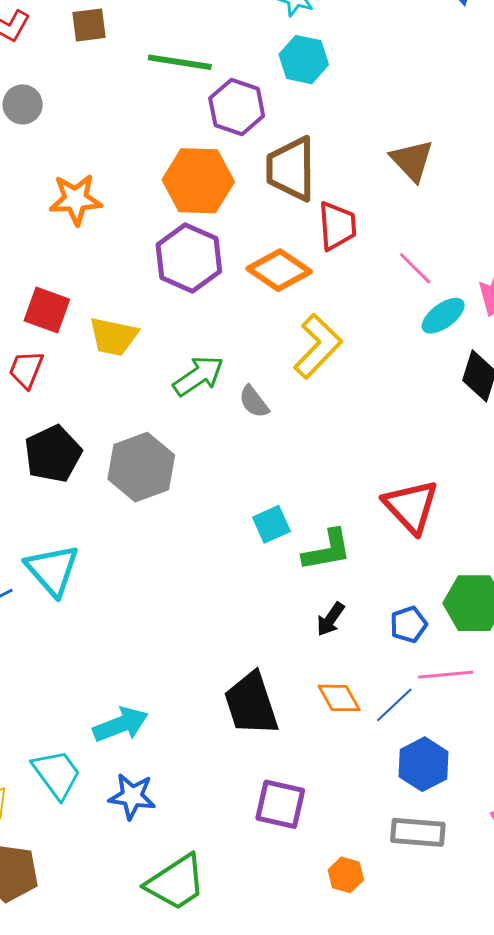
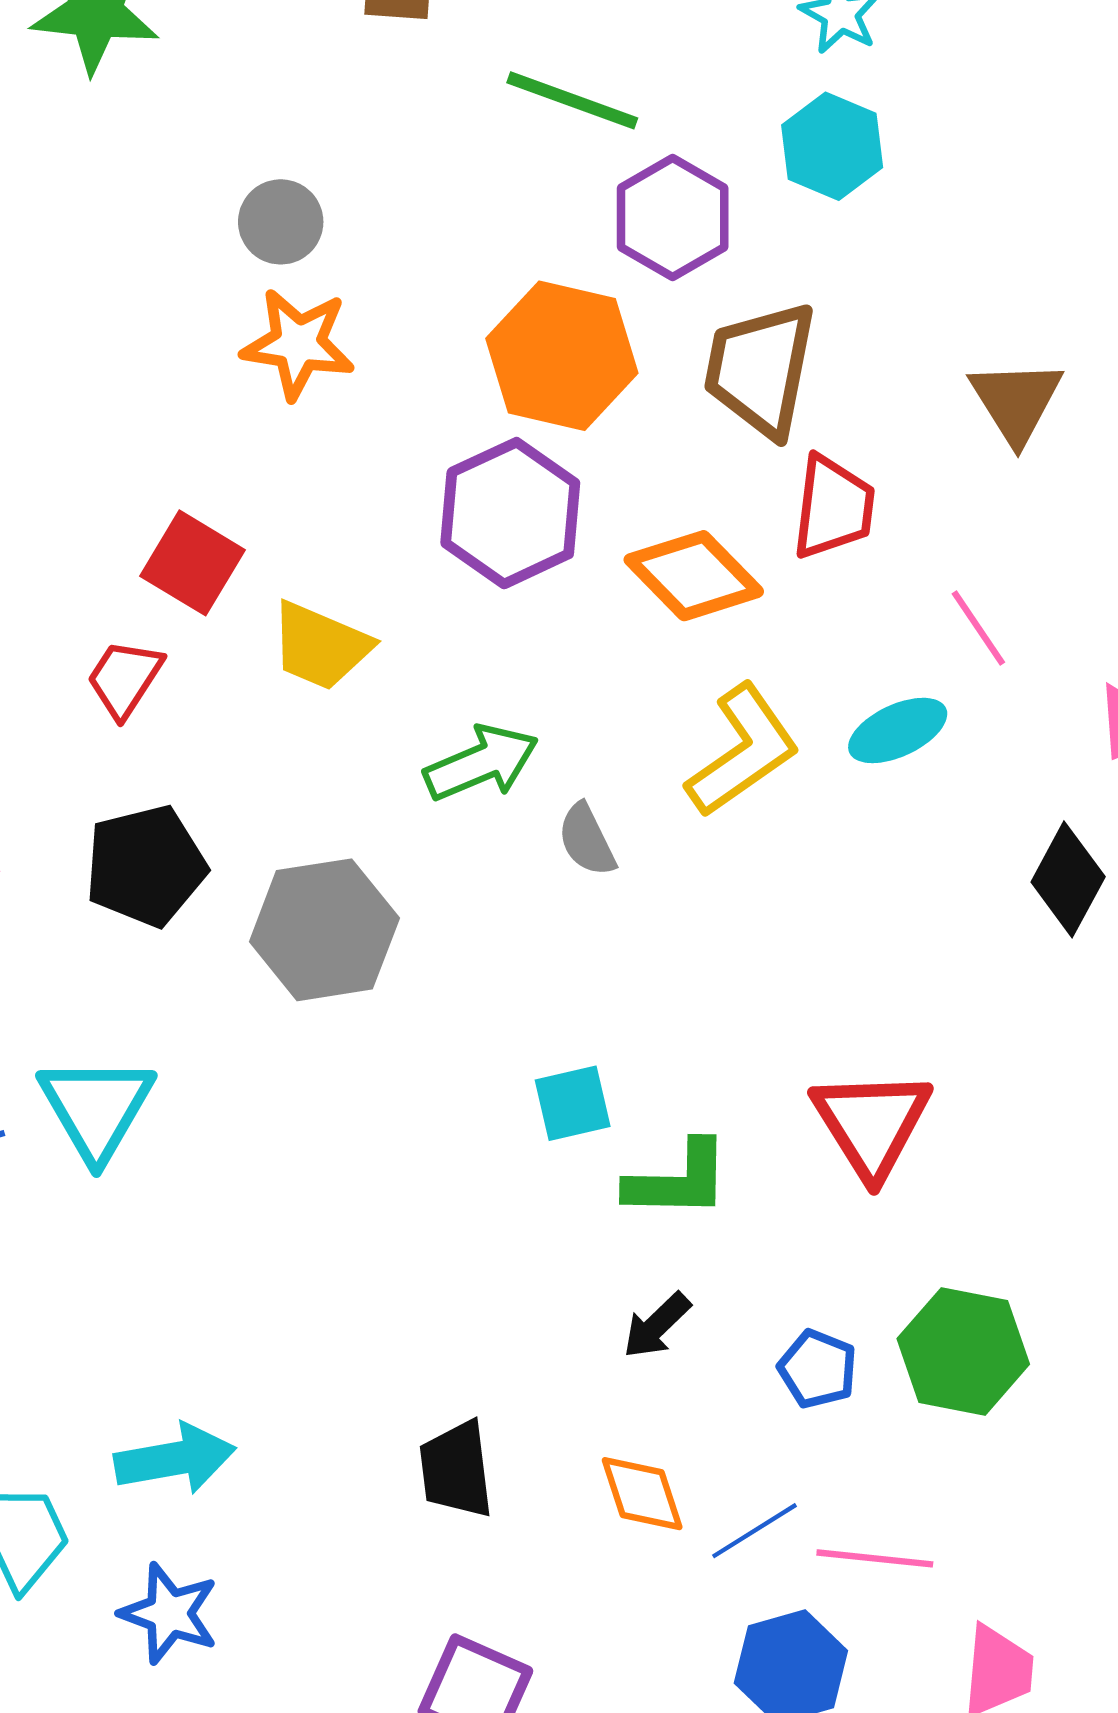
gray circle: (23, 104) -> (281, 222), moved
cyan ellipse: (443, 316) -> (898, 730), moved
blue pentagon: (409, 624) -> (818, 1369), turned 30
pink line: (446, 675) -> (875, 1558), moved
black trapezoid: (251, 704) -> (456, 1469), size x0.7

